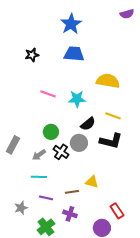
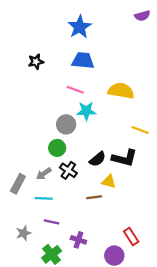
pink line: (48, 94) -> (75, 90), moved
yellow line: (113, 116) -> (140, 130), moved
black semicircle: (88, 124) -> (97, 159), moved
gray circle: (79, 143) -> (66, 124), moved
gray rectangle: (13, 145) -> (18, 184), moved
yellow triangle: (92, 182) -> (109, 182), moved
brown line: (72, 192) -> (94, 197), moved

